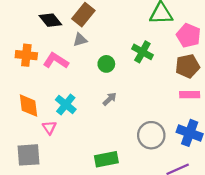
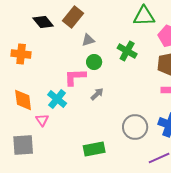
gray triangle: (80, 40) -> (88, 40), moved
pink L-shape: (56, 61) -> (75, 77), moved, turned -35

